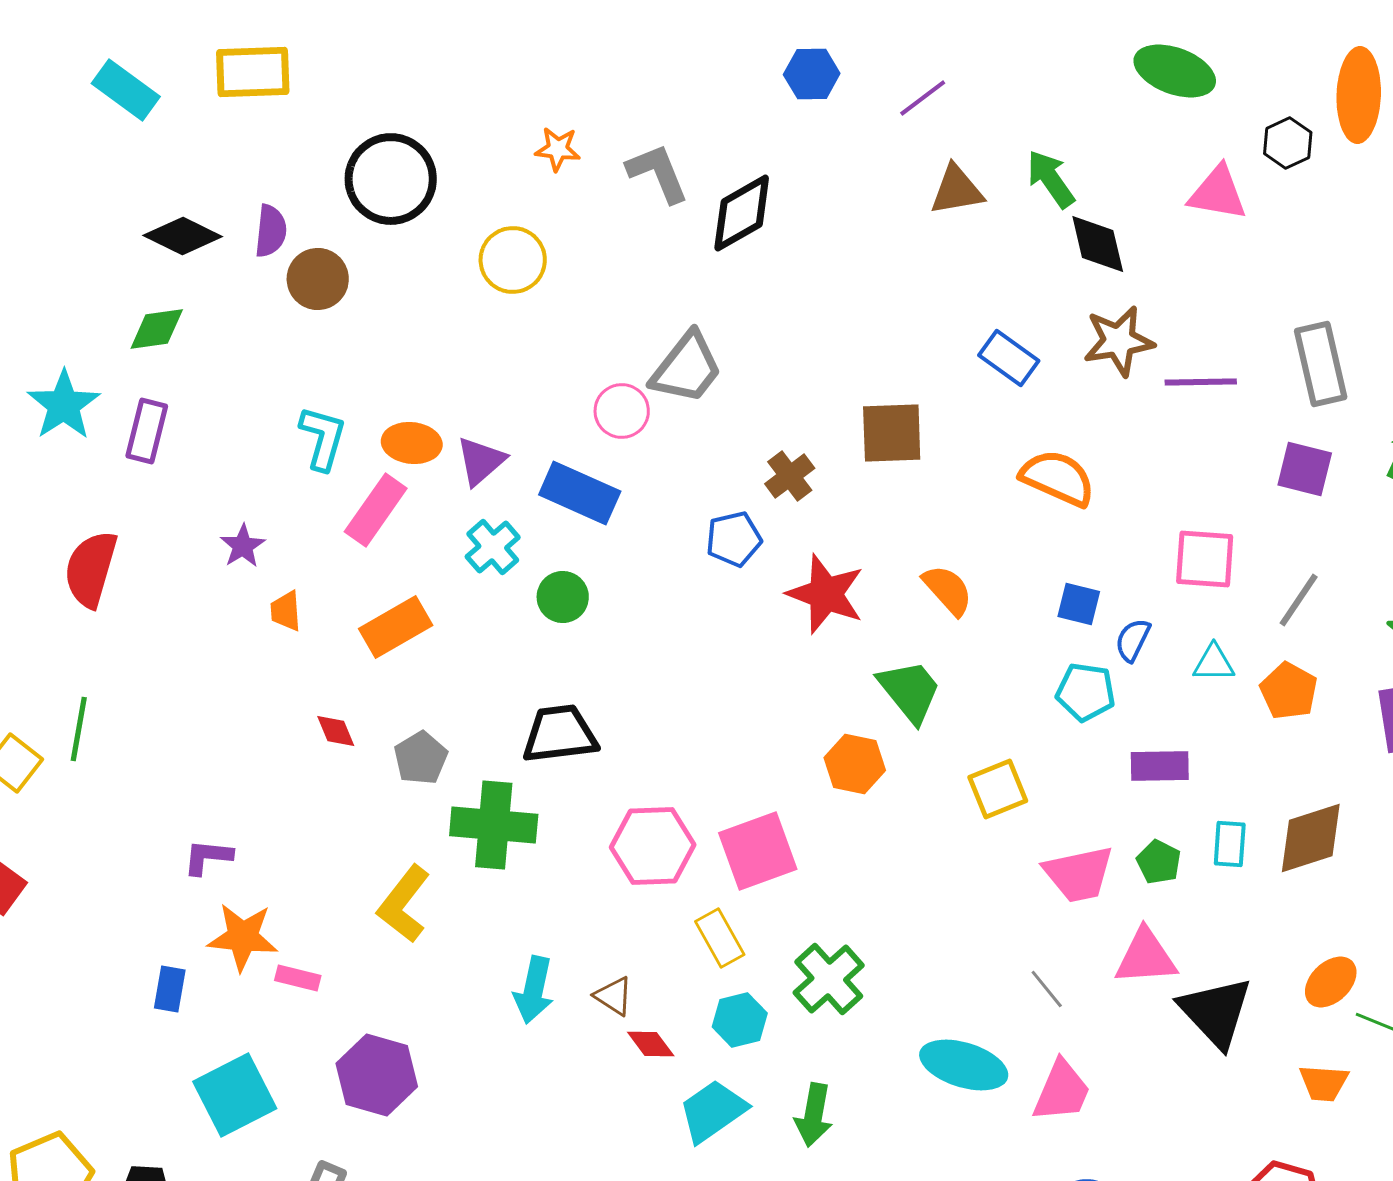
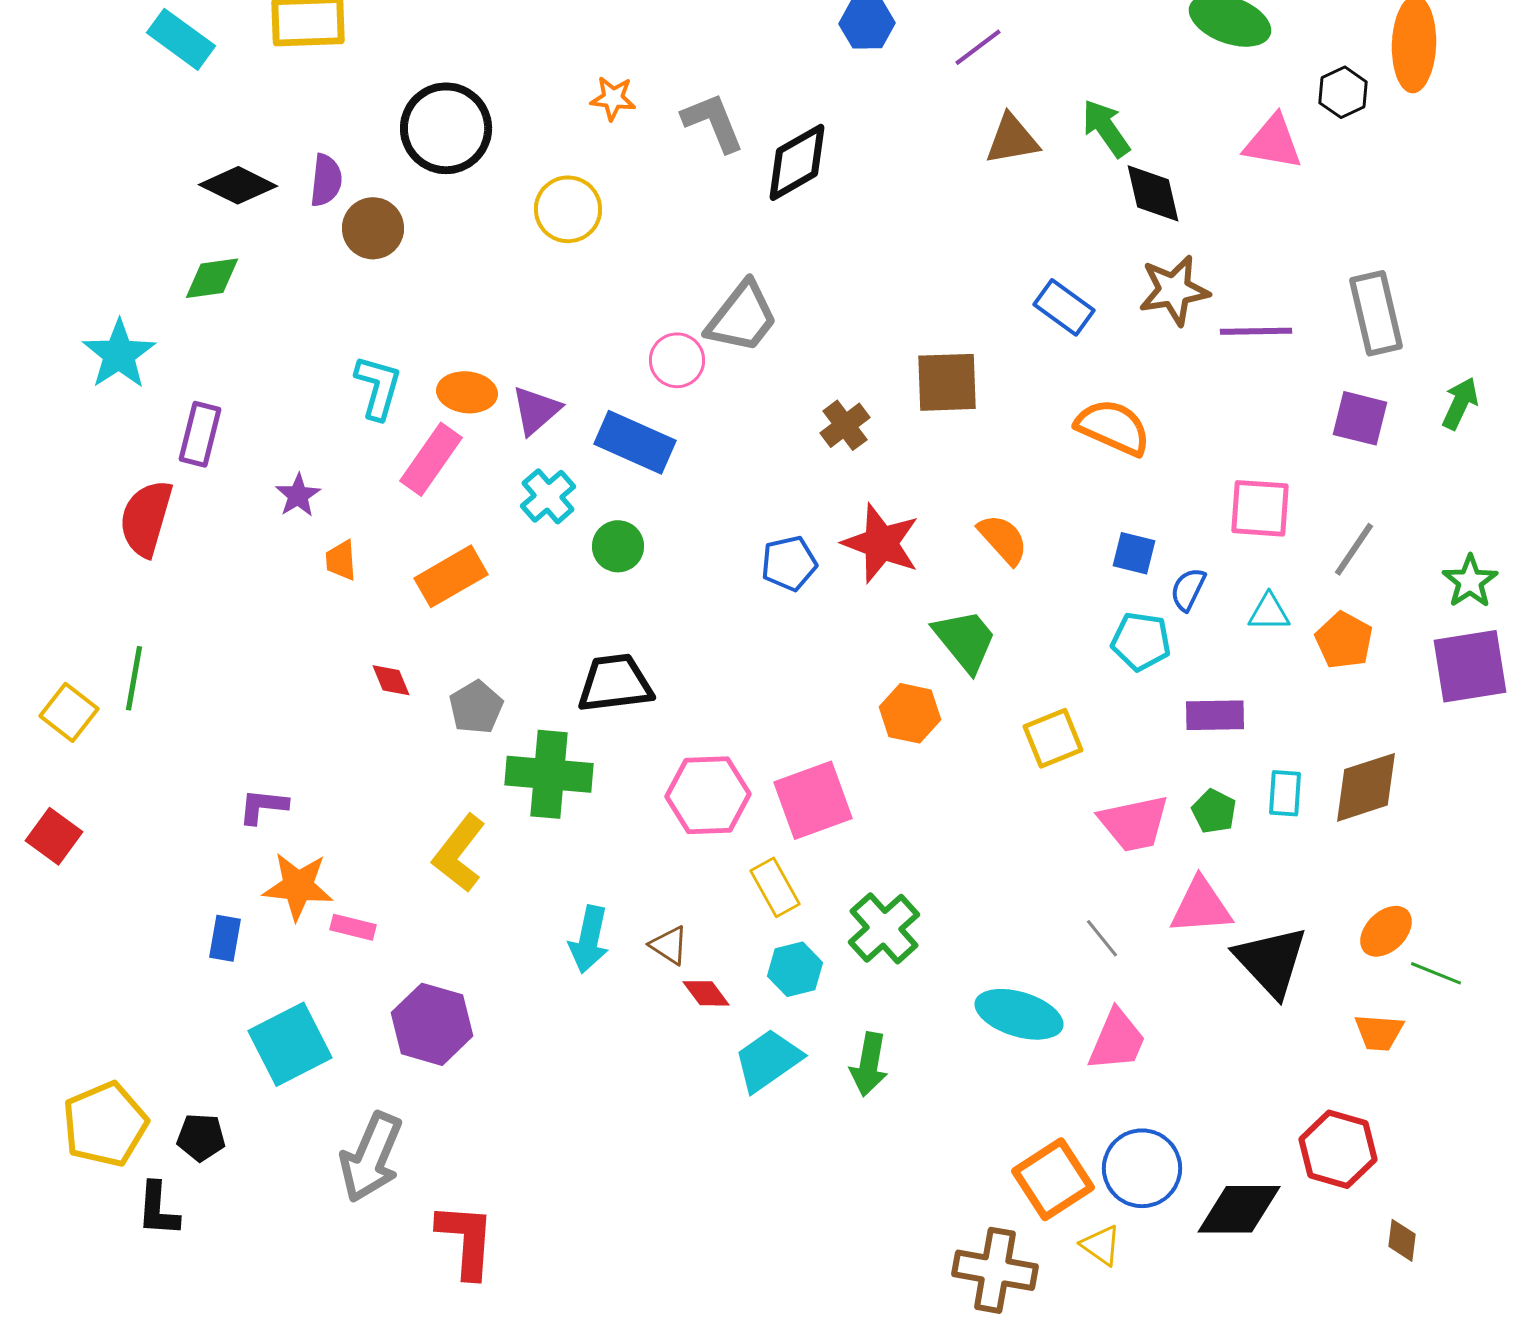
purple rectangle: (147, 431) -> (200, 434), moved
blue pentagon: (734, 539) -> (789, 563), moved

